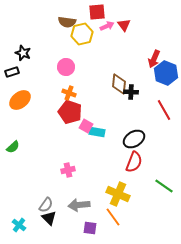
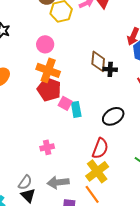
orange cross: (69, 93) -> (48, 70), size x1.6
cyan rectangle: (97, 132) -> (76, 109), turned 70
red semicircle: (134, 162) -> (100, 148), moved
yellow cross: (118, 194) -> (97, 171), turned 30

